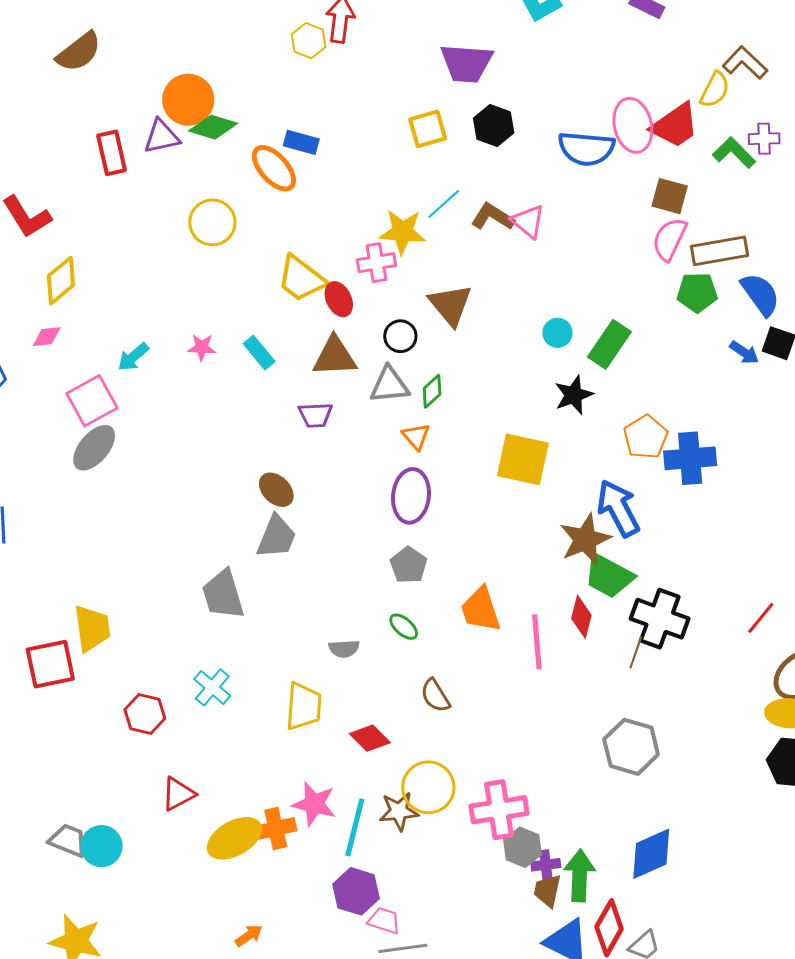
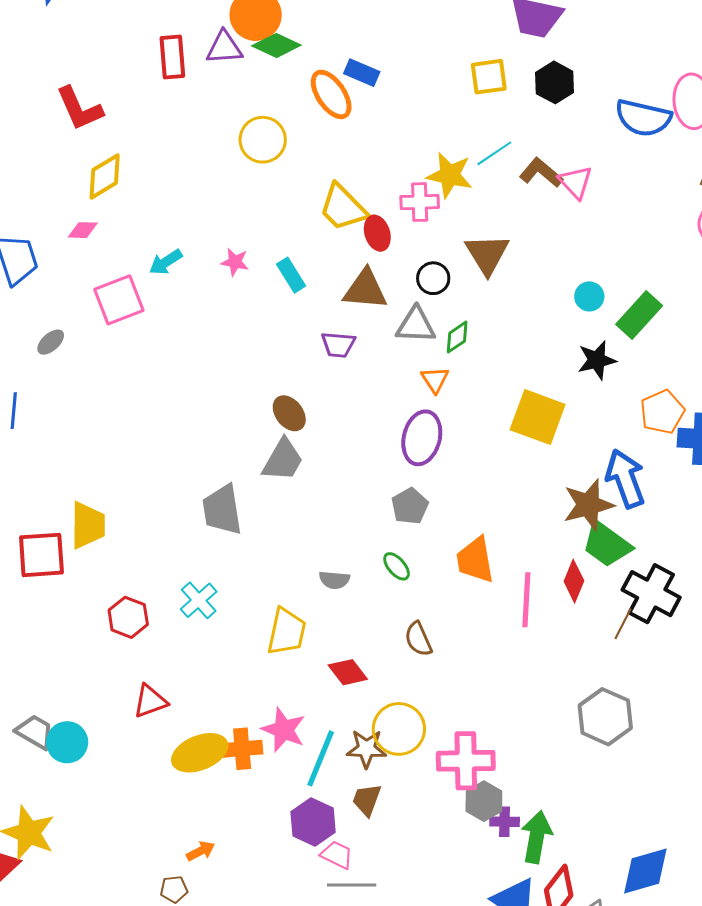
gray ellipse: (94, 448) -> (51, 342), moved, size x0.6
blue diamond: (651, 854) -> (645, 871), moved
brown trapezoid: (547, 891) -> (367, 800), moved

